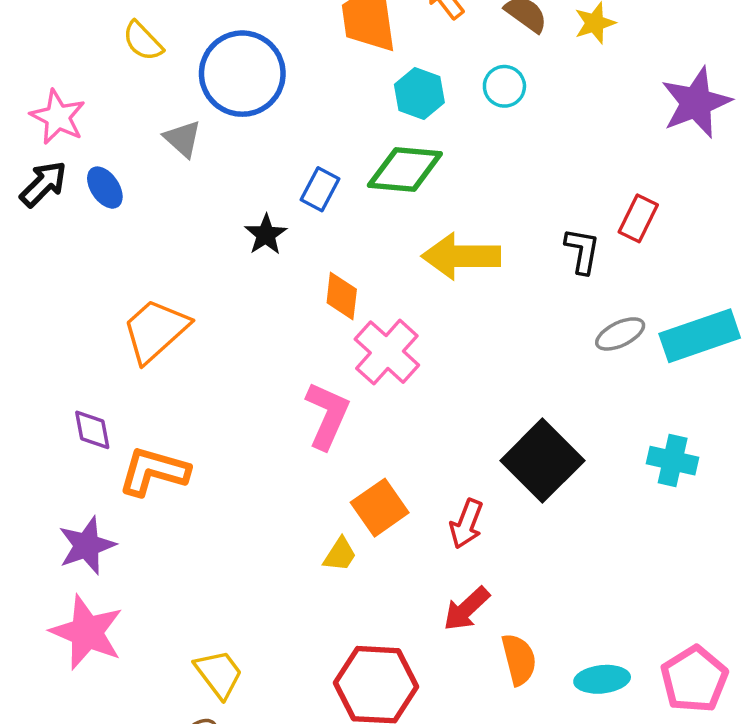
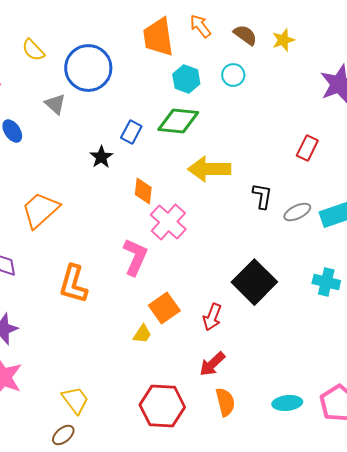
black L-shape: (582, 251) -> (262, 196), moved
orange L-shape: (154, 471) -> (73, 284), moved, turned -90
orange semicircle: (519, 659) -> (225, 402), moved

